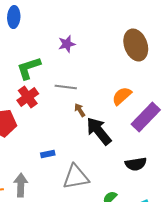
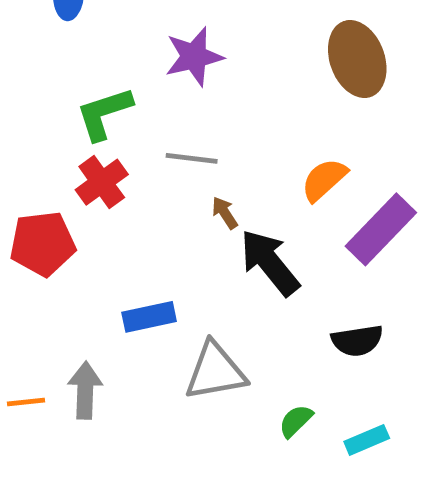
purple star: (67, 44) -> (194, 57), size x1.4
blue rectangle: (48, 154) -> (149, 317), size x1.5

